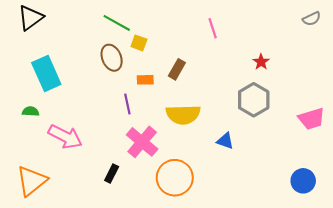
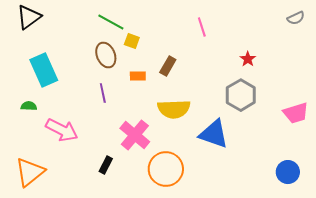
purple line: (127, 104) -> (103, 93), moved
blue triangle: (225, 141) -> (214, 134), size x1.8

